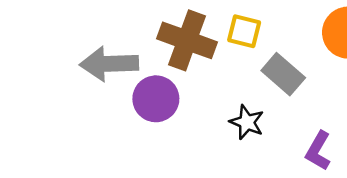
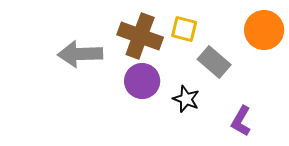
purple circle: (156, 99) -> (142, 81), moved

